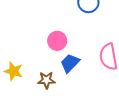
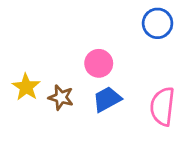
brown star: (46, 80) -> (61, 97), moved

